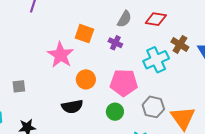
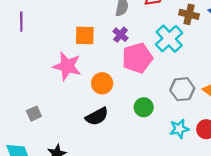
purple cross: (115, 43) -> (121, 35), turned 32
pink pentagon: (124, 83) -> (137, 58), moved

